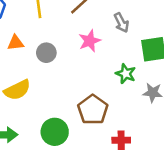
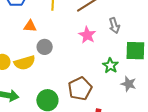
pink star: (90, 41) -> (87, 35), turned -30
gray circle: (46, 53) -> (45, 47), moved

